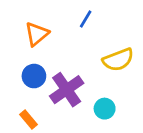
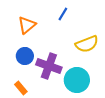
purple cross: (67, 90) -> (49, 66), turned -35
cyan circle: (105, 109) -> (77, 80), size x1.6

